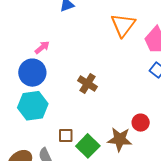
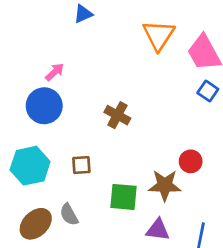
cyan hexagon: (33, 106) -> (30, 166), moved
brown square: (66, 136) -> (81, 165), moved
green square: (88, 146) -> (124, 197), turned -35

